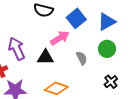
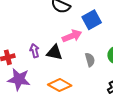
purple arrow: (17, 49) -> (35, 51), moved, size x0.6

